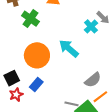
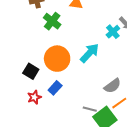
cyan arrow: (69, 48) -> (90, 53), turned 90
black square: (12, 78) -> (31, 71), moved, turned -35

